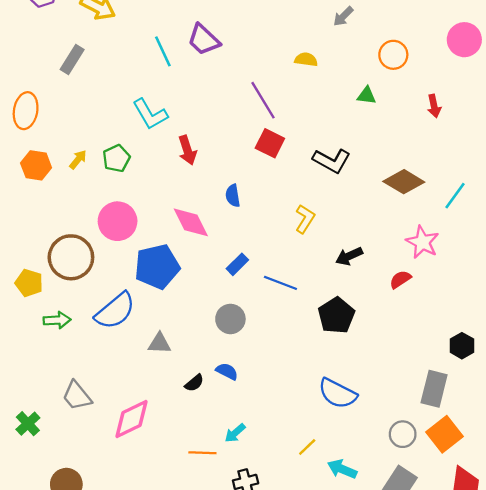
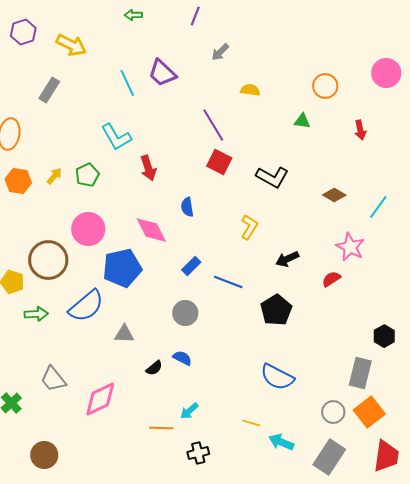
gray arrow: (343, 16) -> (220, 52), moved
brown diamond: (404, 182) -> (334, 195), size x0.7
yellow line: (307, 447) -> (251, 423), turned 60

